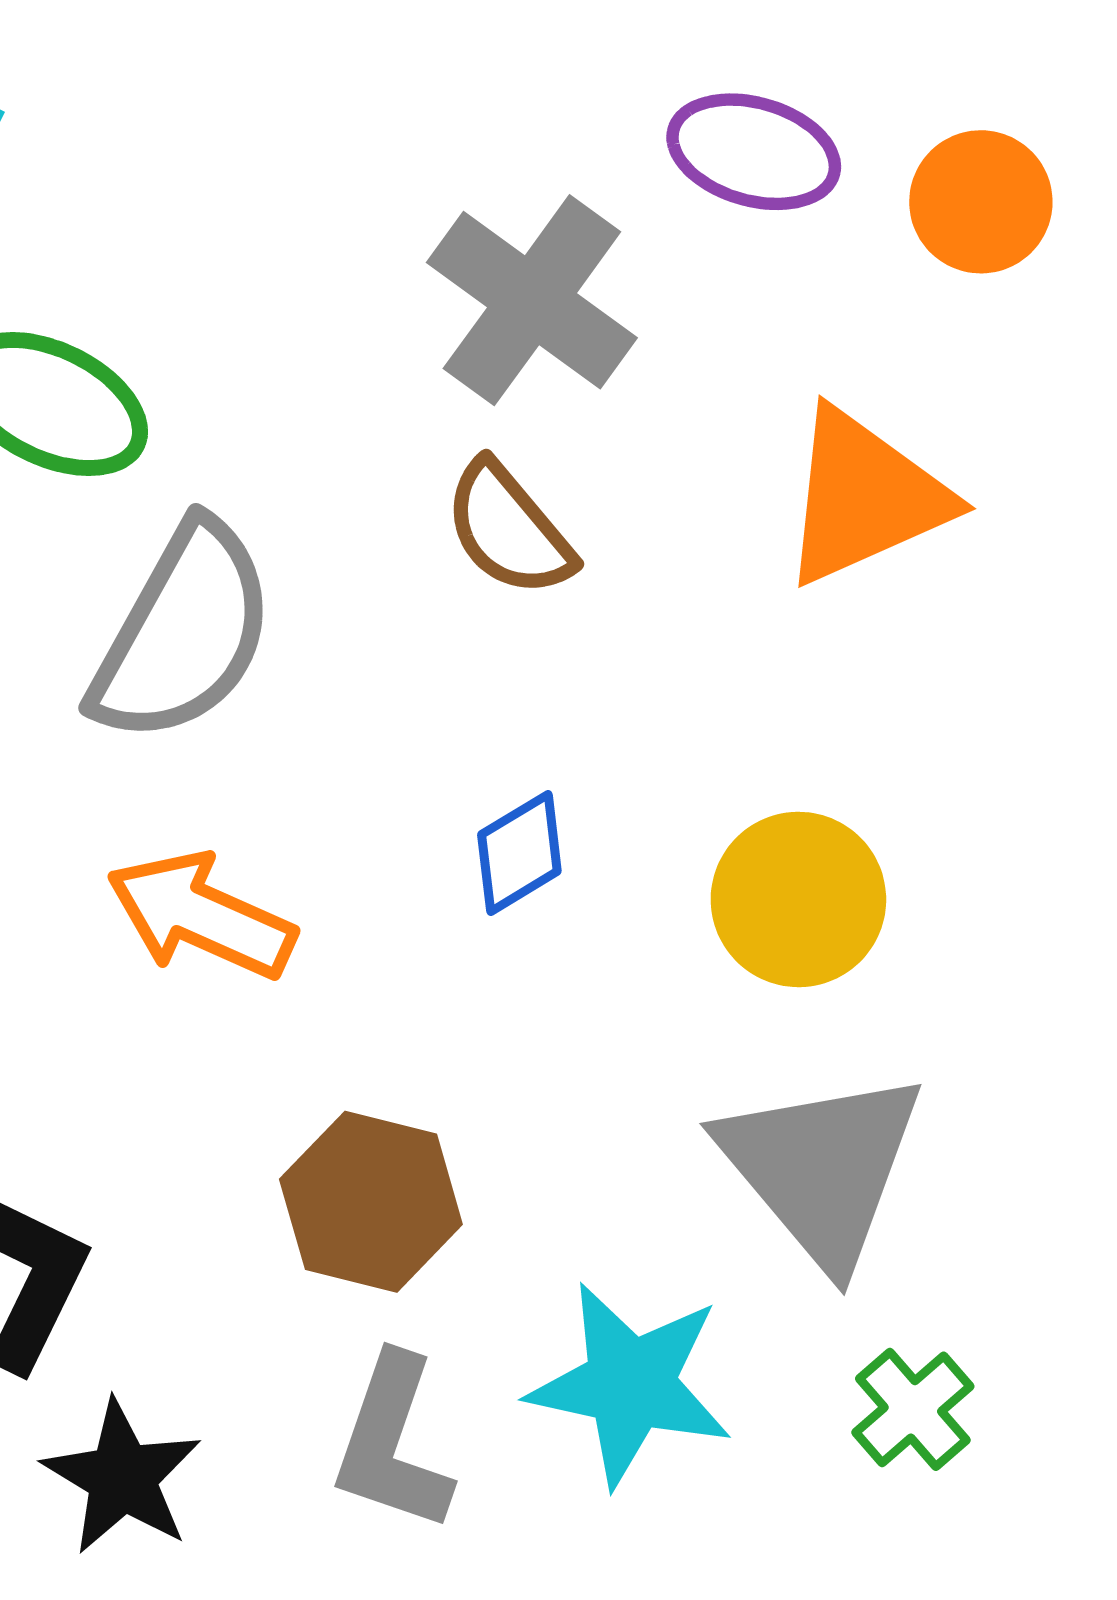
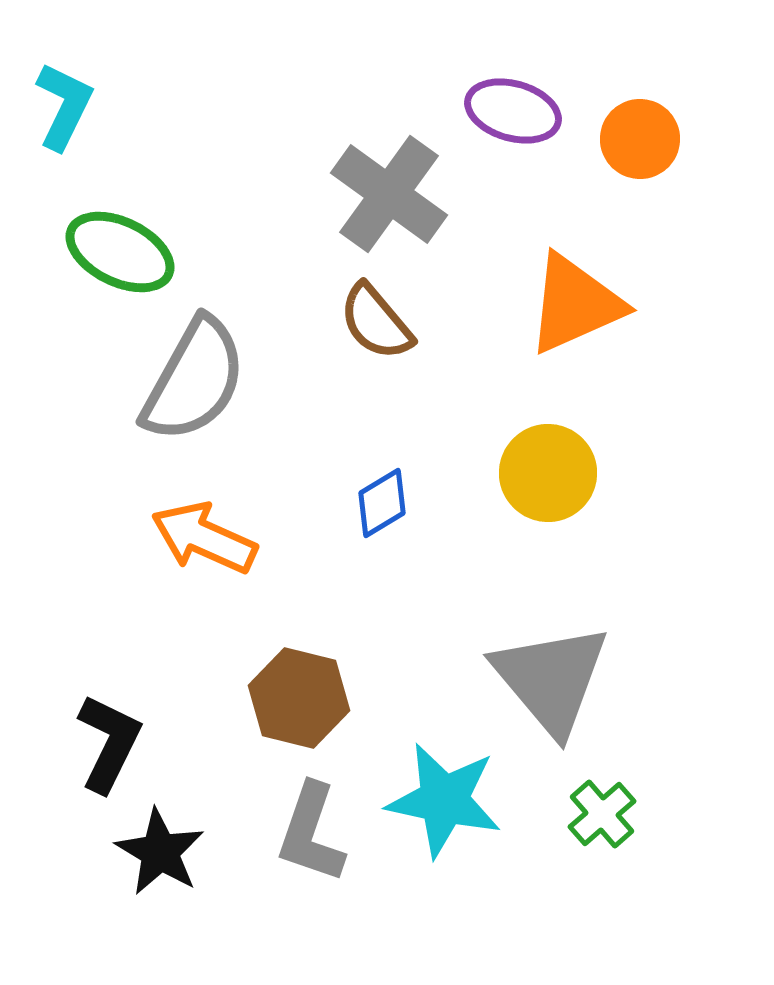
yellow circle: (798, 899) -> (548, 473), moved

